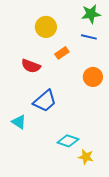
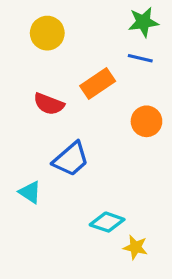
yellow circle: (46, 27) -> (47, 33), moved
orange rectangle: (62, 53) -> (98, 83), size x1.5

